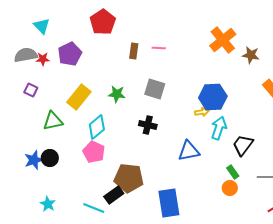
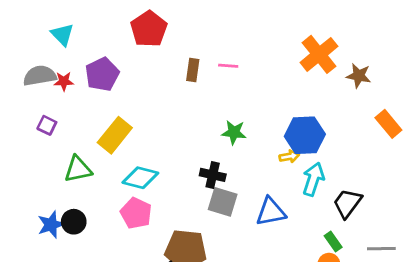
gray square: (155, 89) -> (223, 202), moved
green star: (117, 94) -> (234, 132), moved
cyan diamond: (97, 127) -> (140, 178), turned 55

